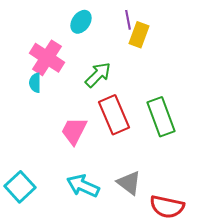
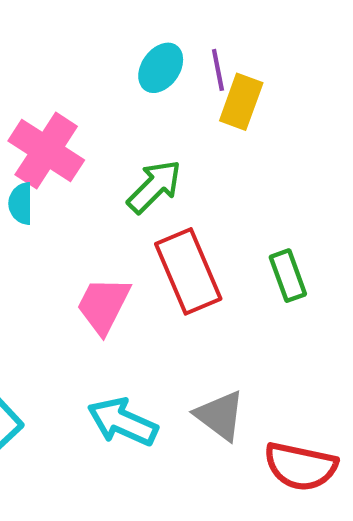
cyan ellipse: (81, 22) -> (161, 68), moved
green rectangle: (161, 117) -> (288, 276), size x0.6

